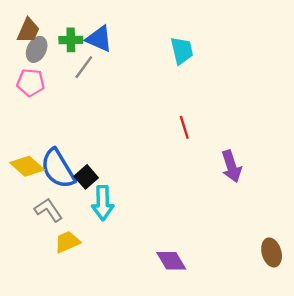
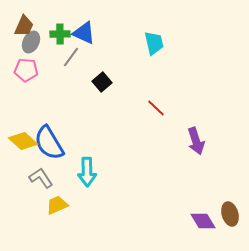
red line: (184, 127) -> (156, 108), turned -30
black square: (86, 177) -> (102, 82), moved
purple diamond: (171, 261) -> (203, 221), moved

